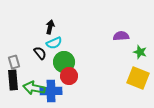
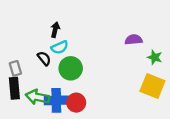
red circle: (69, 76) -> (76, 103), moved

